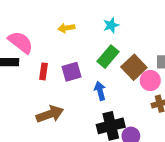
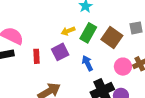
yellow arrow: (66, 28) -> (68, 31), moved
pink circle: (150, 81) -> (123, 67), moved

